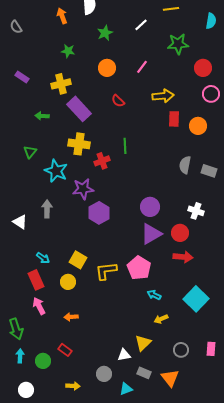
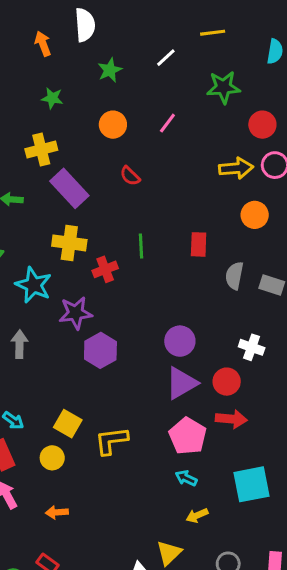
yellow arrow: (163, 96) -> (236, 168), moved
red rectangle: (174, 119) -> (199, 244), moved
pink pentagon: (139, 268) -> (188, 436), moved
cyan square: (196, 299) -> (252, 484), turned 35

